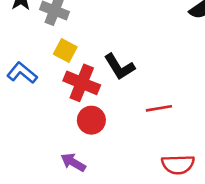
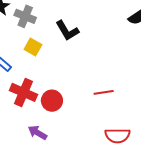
black L-shape: (119, 67) -> (67, 31), moved
red cross: (82, 83) -> (23, 92), moved

